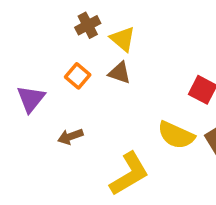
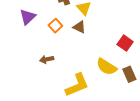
purple triangle: (31, 99) -> (28, 17), moved

